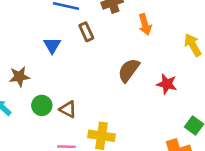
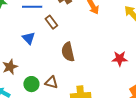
brown semicircle: (129, 70) -> (68, 52), moved, turned -36
red star: (167, 84) -> (120, 59), moved

